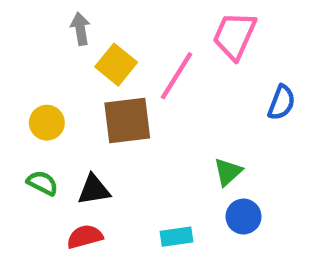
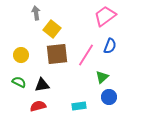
pink trapezoid: (235, 36) -> (105, 16), turned 30
pink line: (176, 76) -> (86, 55), moved
blue semicircle: (281, 103) -> (110, 46), moved

